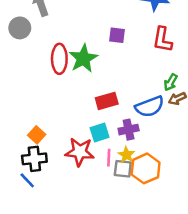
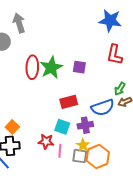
purple square: (117, 35) -> (79, 67), moved
cyan square: (100, 133) -> (62, 127), turned 35
red star: (80, 152) -> (46, 141), size x0.7
pink line: (109, 158) -> (60, 151), moved

